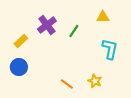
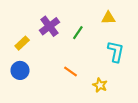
orange line: (67, 84) -> (70, 71), moved

